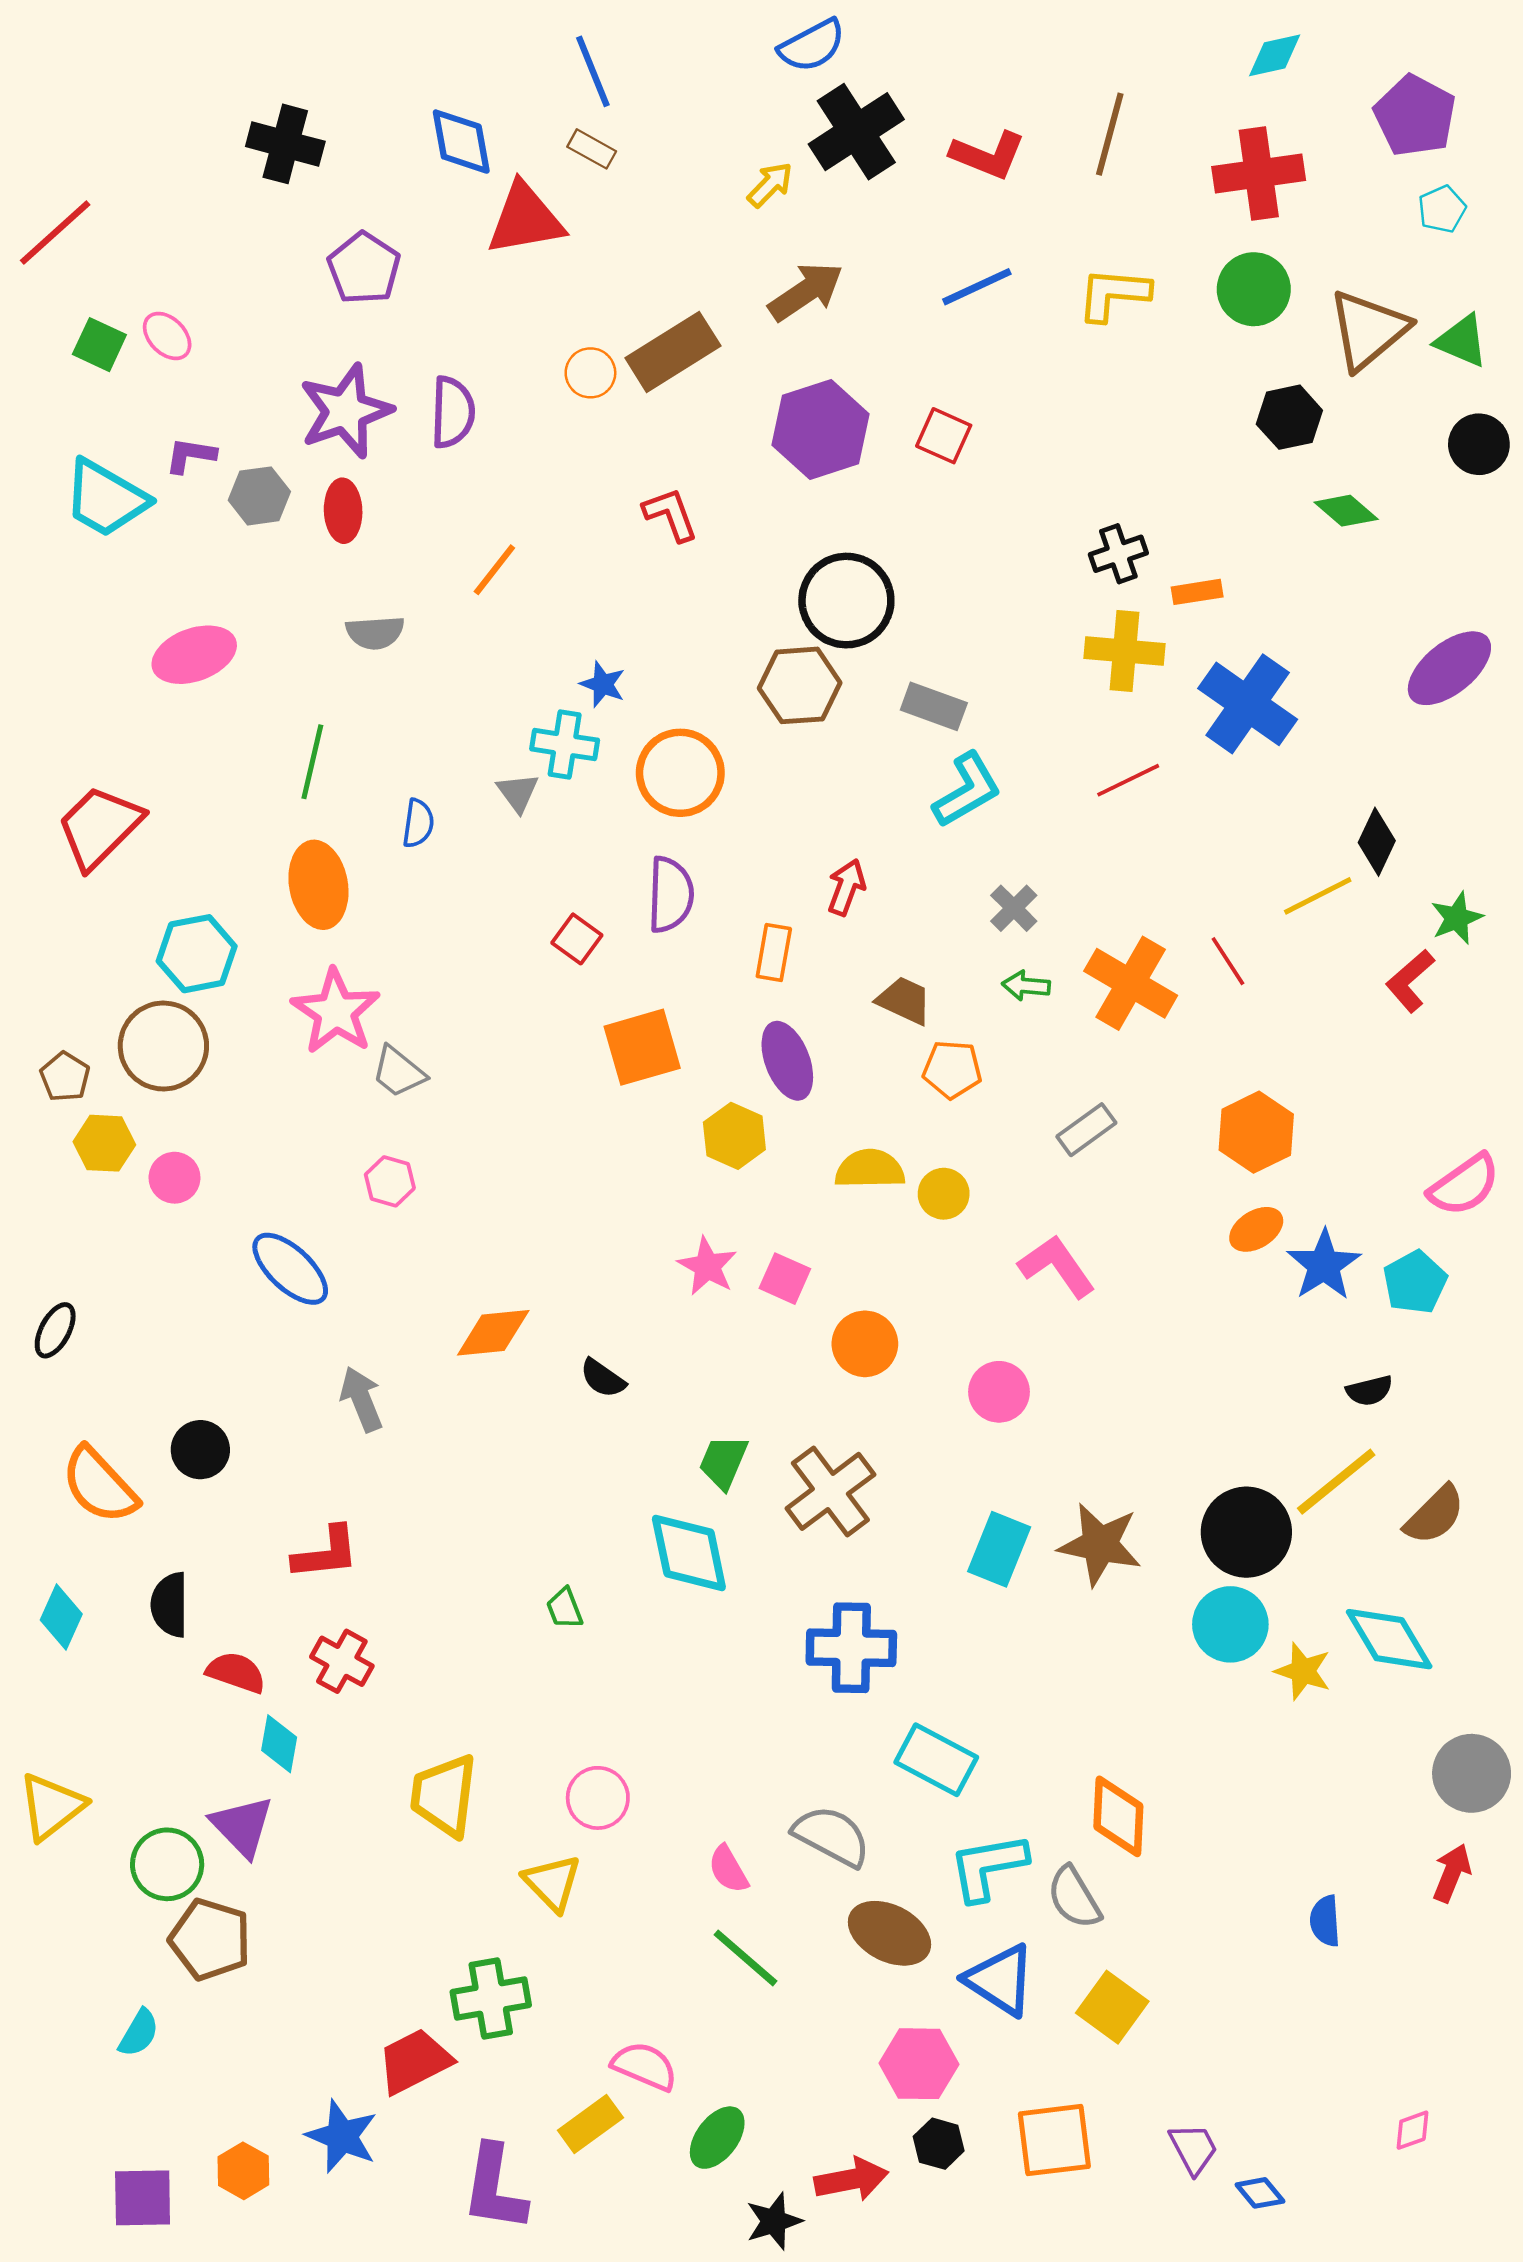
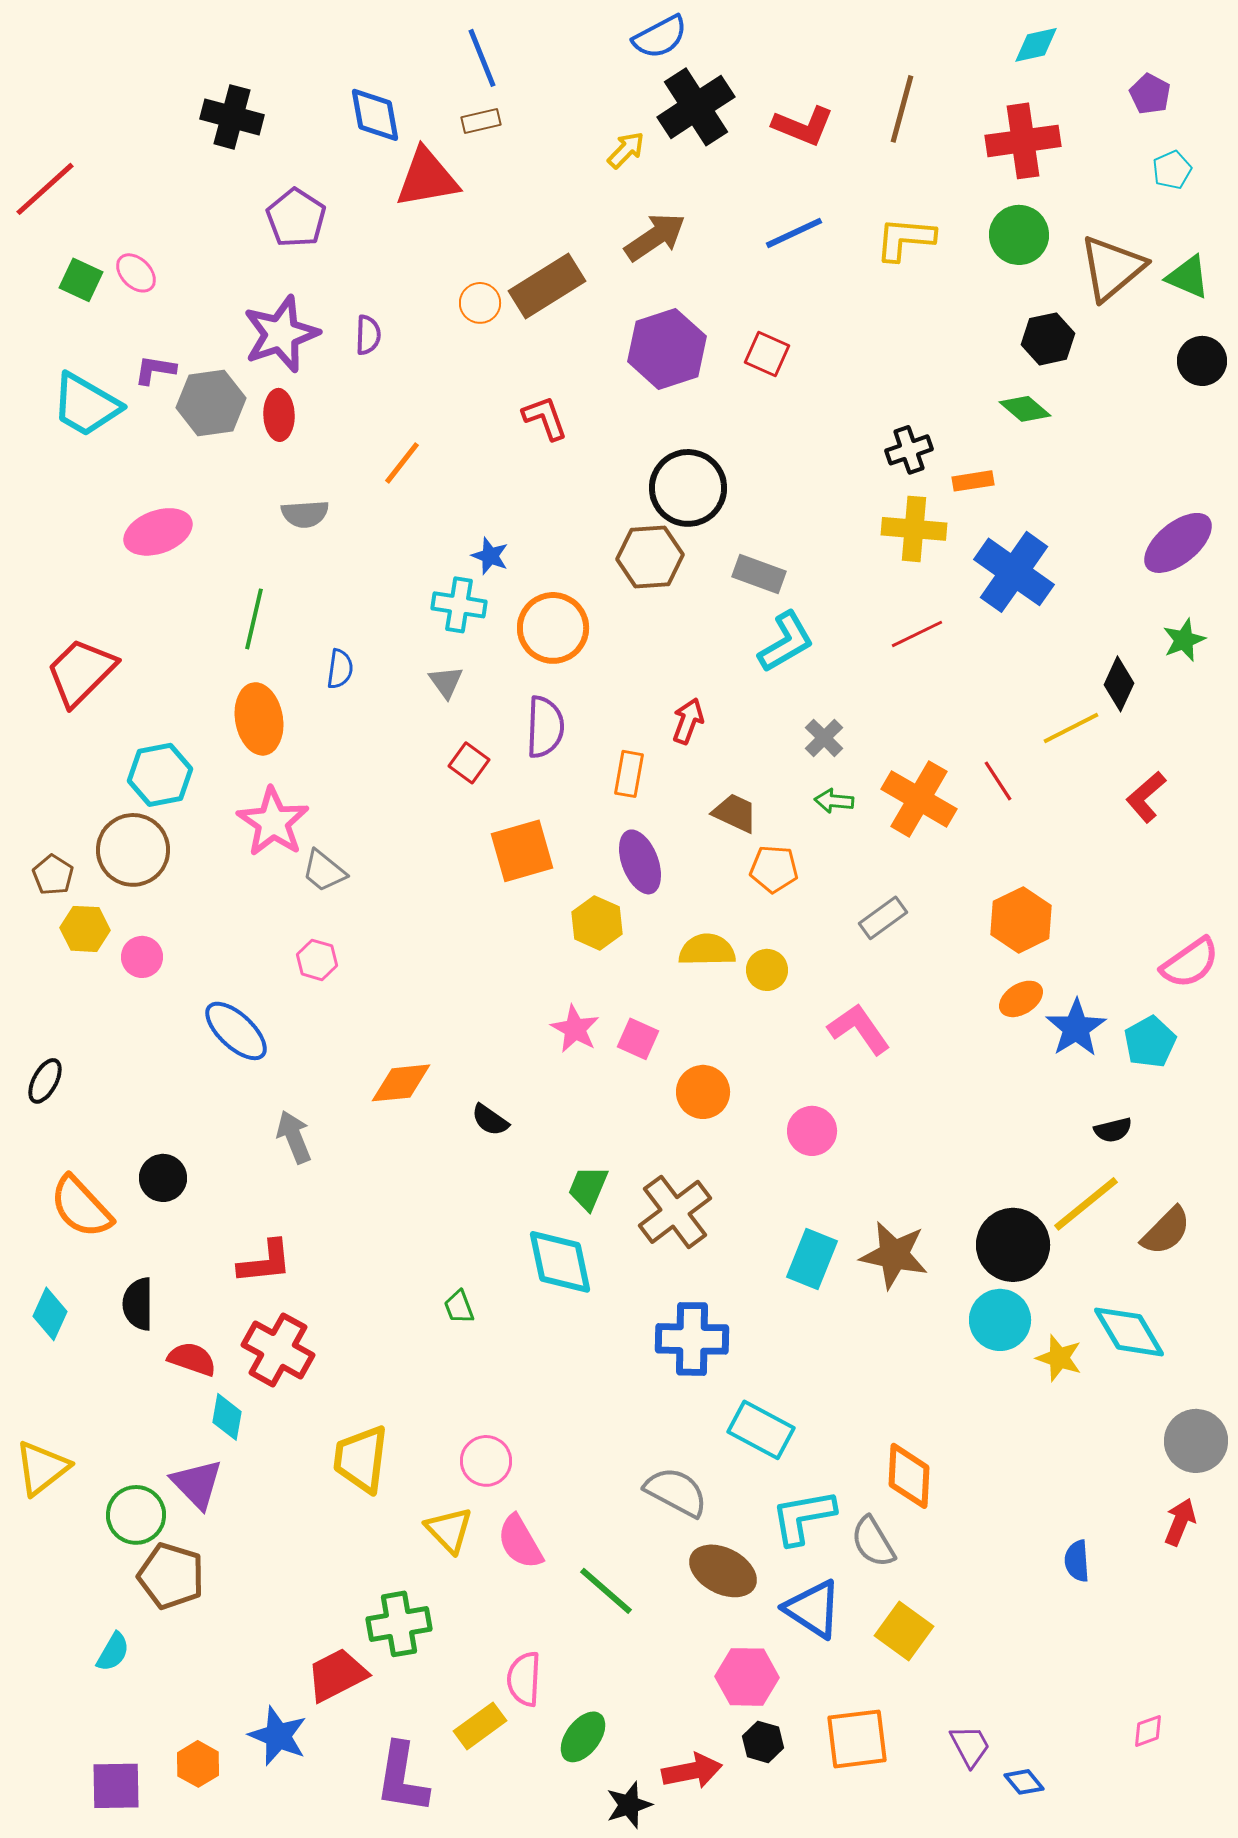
purple pentagon: (1415, 116) -> (1150, 94), size x0.6
brown rectangle: (592, 149) -> (481, 121), turned -42
purple semicircle: (453, 412) -> (368, 335), size x0.7
gray hexagon: (259, 496) -> (211, 403), size x1.4
green diamond: (1346, 511) -> (1025, 409), moved
gray triangle: (518, 793) -> (446, 682), moved
green star: (1457, 918) -> (1184, 640), moved
red cross: (342, 1661) -> (278, 1350), size x1.4
pink semicircle: (728, 1869) -> (520, 1542), moved, size x1.4
pink semicircle: (645, 2066) -> (524, 1679), turned -110

